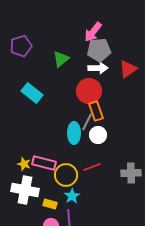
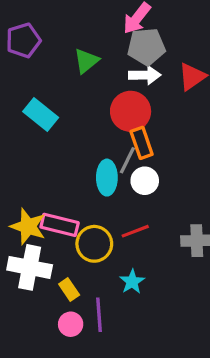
yellow star: (24, 164) -> (28, 226), size x1.6
cyan star: (72, 196) -> (132, 282), moved
yellow rectangle: (50, 204) -> (69, 290), turned 40

